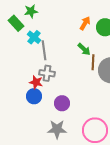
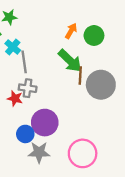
green arrow: (84, 49) -> (70, 61), size x1.6
blue circle: (34, 96) -> (25, 134), moved
purple circle: (62, 103) -> (45, 123), size x1.5

